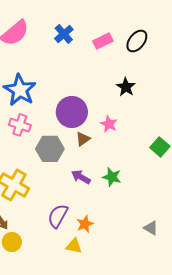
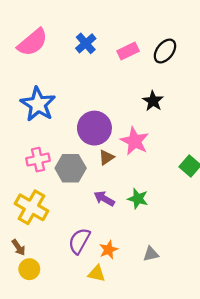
pink star: (109, 124) -> (135, 141), size x1.5
pink cross: (20, 125) -> (38, 160), moved, turned -30
gray triangle: (151, 228) -> (151, 254), moved, turned -42

